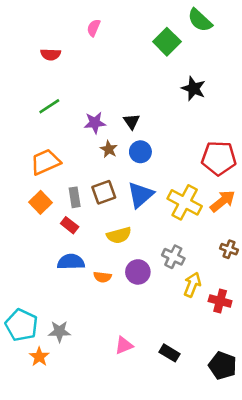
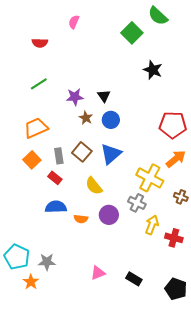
brown square: (104, 192) -> (82, 152), turned -30
yellow cross: (185, 202) -> (150, 178), moved
yellow semicircle: (119, 235) -> (94, 186), turned 66

